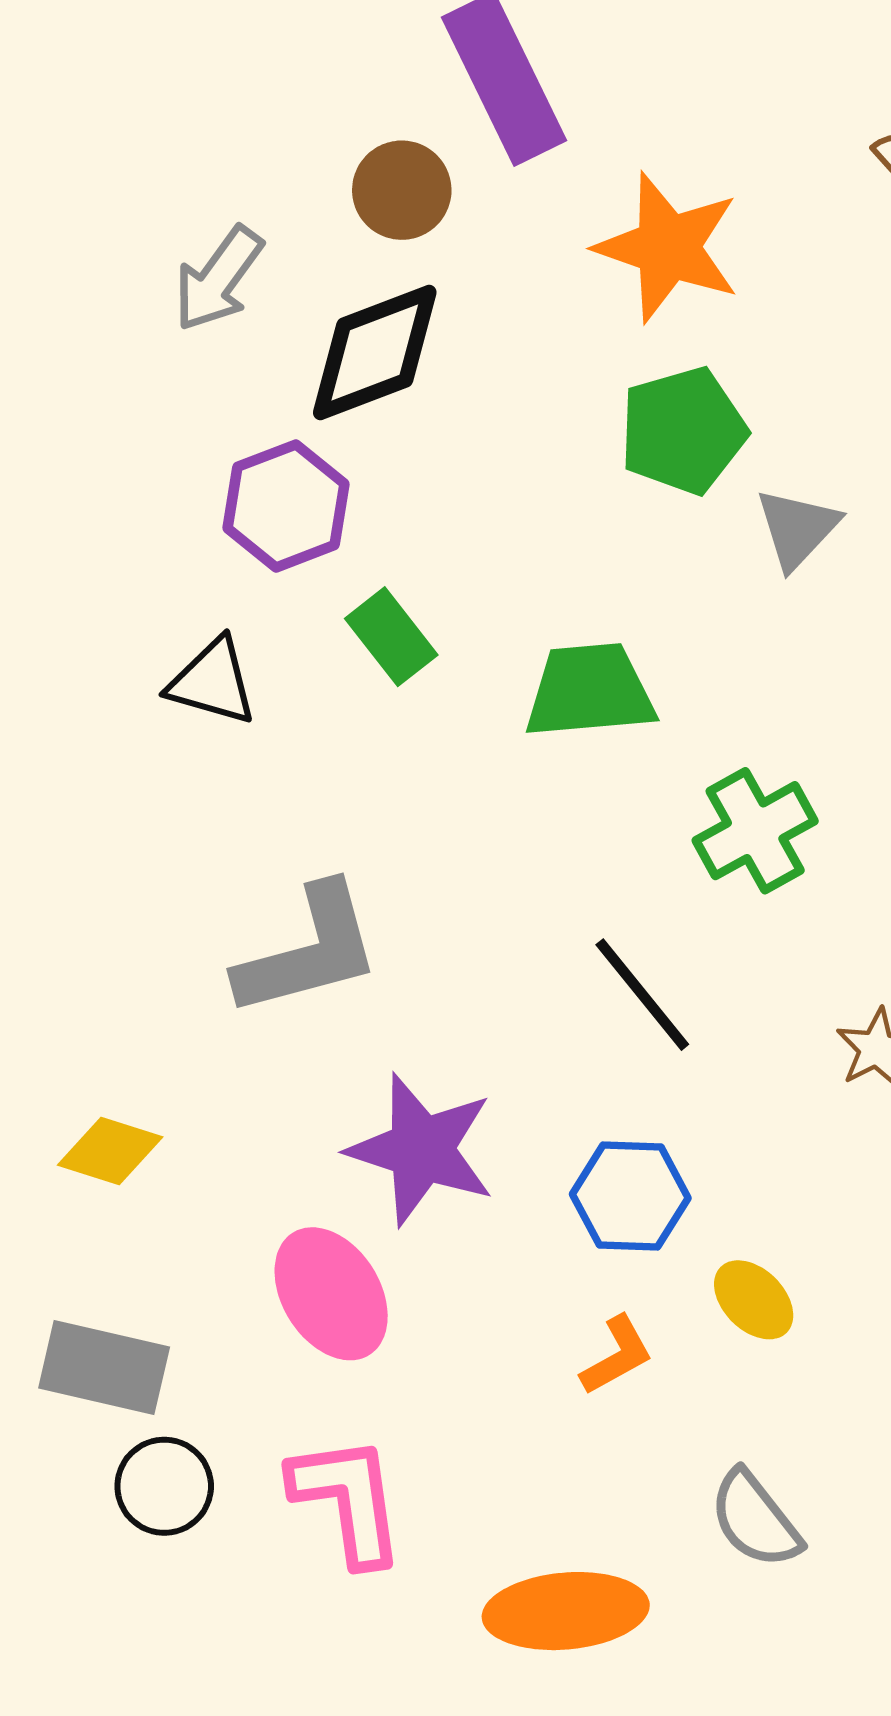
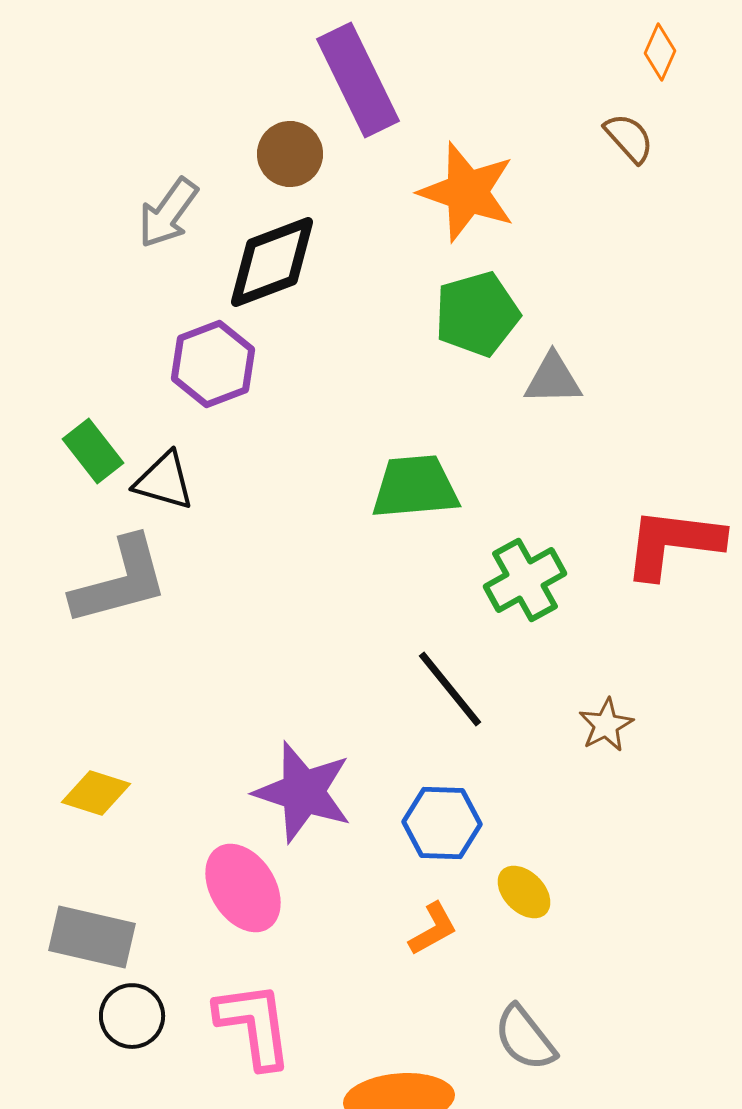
gray triangle: (797, 528) -> (553, 379), turned 46
green rectangle: (391, 637) -> (93, 451), moved
gray L-shape: (309, 951) -> (120, 581), moved

